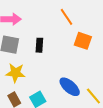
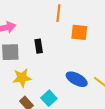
orange line: (67, 17) -> (58, 13), turned 54

